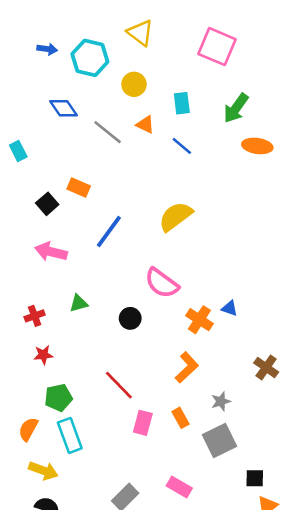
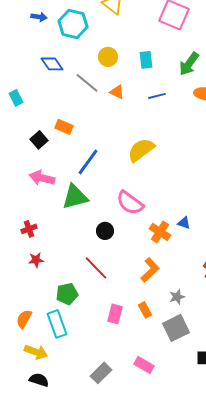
yellow circle: (134, 84) -> (108, 57), moved
orange triangle: (145, 125) -> (117, 92), moved
blue line: (182, 146) -> (157, 96), moved, turned -54
green triangle: (79, 303) -> (75, 197), moved, size x1.8
red line: (119, 385) -> (96, 268), moved
green pentagon: (58, 398) -> (67, 294), moved

